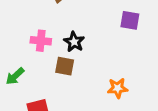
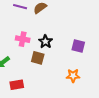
purple square: (130, 20) -> (78, 46), moved

